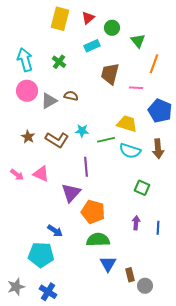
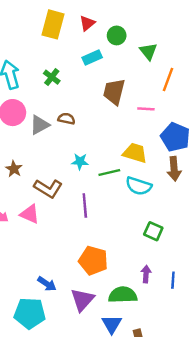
brown L-shape: (57, 140) -> (48, 188), moved
brown arrow: (158, 149) -> (174, 169), moved
purple triangle: (71, 193) -> (82, 300), moved
green semicircle: (98, 240) -> (123, 295), moved

